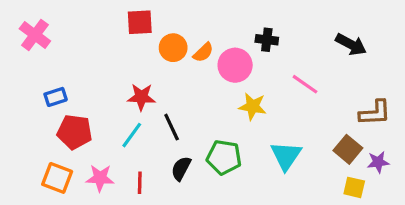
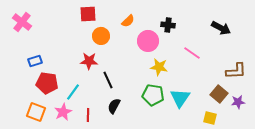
orange circle: (173, 48) -> (101, 36), moved
orange semicircle: (203, 52) -> (128, 21), moved
cyan line: (132, 135) -> (73, 92), moved
green pentagon: (224, 157) -> (153, 95), moved
pink star: (100, 178) -> (63, 112), turned -30
yellow square: (354, 187) -> (210, 118), moved

